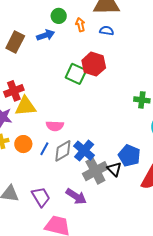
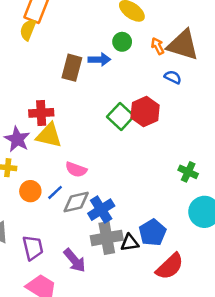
orange arrow: (80, 25) -> (158, 46), moved, turned -32
brown rectangle: (15, 42) -> (72, 68), moved, turned -30
orange circle: (23, 144) -> (30, 191), moved
black triangle: (114, 169) -> (130, 243), turned 49

